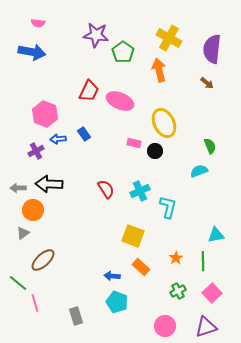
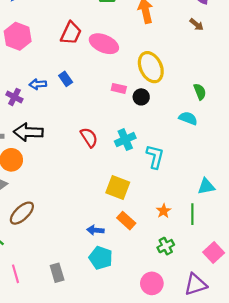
pink hexagon: (45, 114) -> (18, 36), moved
purple cross: (36, 151) -> (14, 97), turned -35
cyan semicircle: (199, 171) -> (188, 118), turned 42
pink square: (212, 293) -> (214, 253), moved
pink line: (35, 303) -> (16, 274), moved

